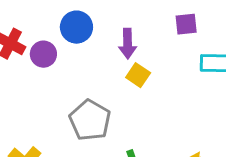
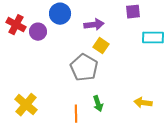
purple arrow: (128, 44) -> (94, 25), turned -96
gray pentagon: (90, 120) -> (84, 68), moved

